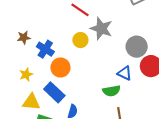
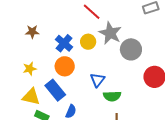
gray circle: (137, 47) -> (131, 49), moved
blue cross: (45, 49) -> (64, 43), moved
blue triangle: (125, 73) -> (97, 80), moved, turned 35

